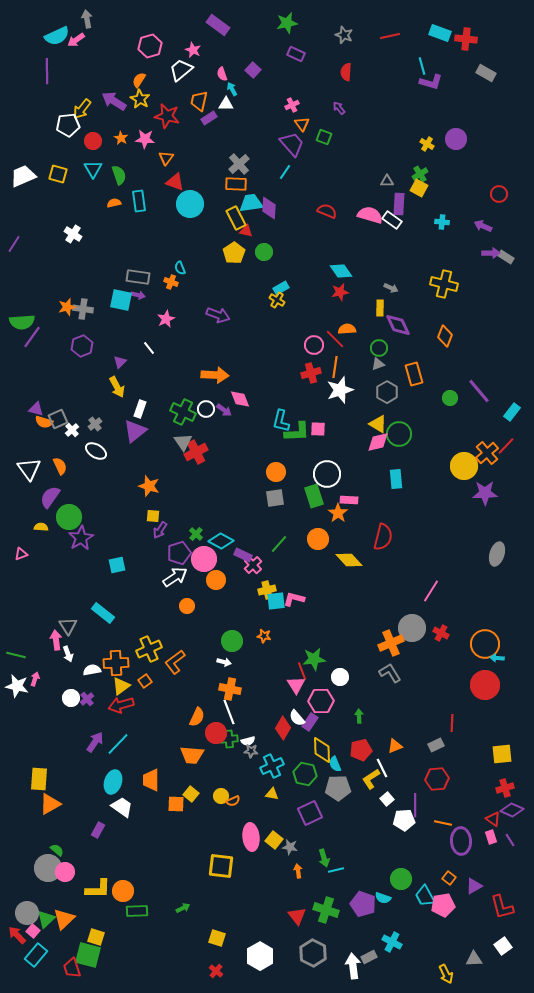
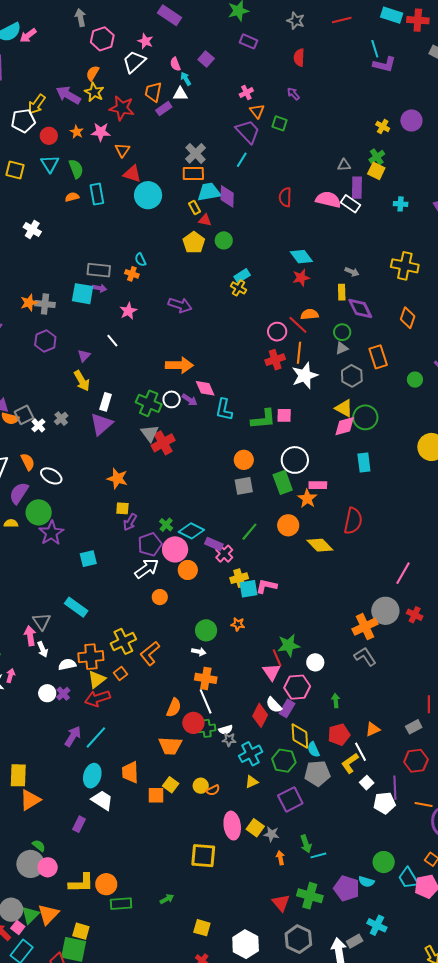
gray arrow: (87, 19) -> (80, 18), moved
red semicircle: (327, 211) -> (285, 197), turned -108
yellow rectangle: (236, 218) -> (195, 208), size x0.6
cyan L-shape: (281, 421) -> (224, 410), moved
white ellipse: (96, 451) -> (51, 476), moved
yellow triangle: (272, 794) -> (252, 782), turned -32

